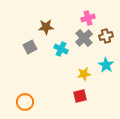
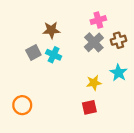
cyan cross: (61, 49) -> (54, 55), moved
orange circle: (25, 102) -> (22, 105), moved

